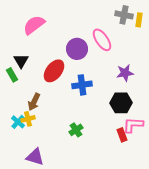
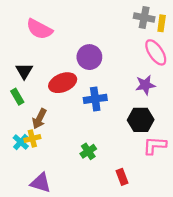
pink semicircle: (34, 25) -> (39, 29), turned -115
pink ellipse: (102, 40) -> (156, 52), moved
red ellipse: (54, 71) -> (63, 83), turned 30
green rectangle: (12, 75) -> (17, 97), moved
red rectangle: (122, 135) -> (122, 177), moved

